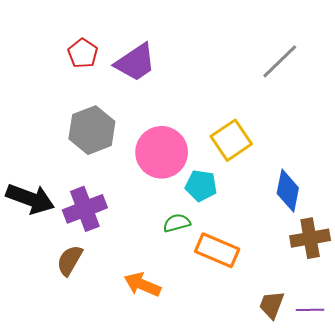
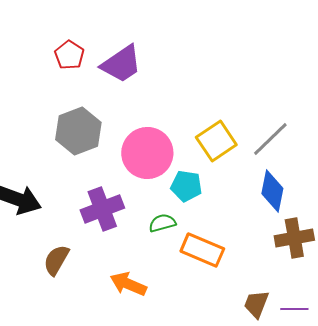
gray line: (280, 61) -> (270, 139), moved
purple cross: (85, 209) -> (102, 209), moved

